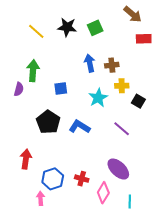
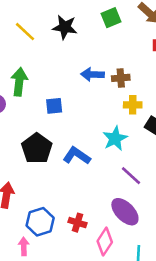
green square: (95, 28) -> (111, 18), moved
blue arrow: (90, 63) -> (92, 74), turned -78
cyan star: (98, 98) -> (115, 138), moved
purple line: (122, 129) -> (131, 176), moved

